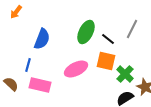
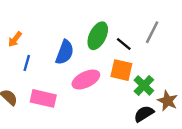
orange arrow: (16, 12) -> (15, 39), moved
blue semicircle: (42, 39) -> (65, 52), moved
blue line: (28, 65) -> (27, 63), moved

